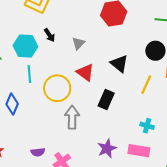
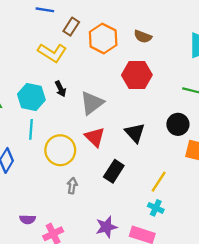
gray triangle: (78, 43) -> (92, 103), size x1.6
yellow line: (146, 85) -> (159, 182), moved
gray arrow: (72, 117) -> (72, 186), size x0.6

